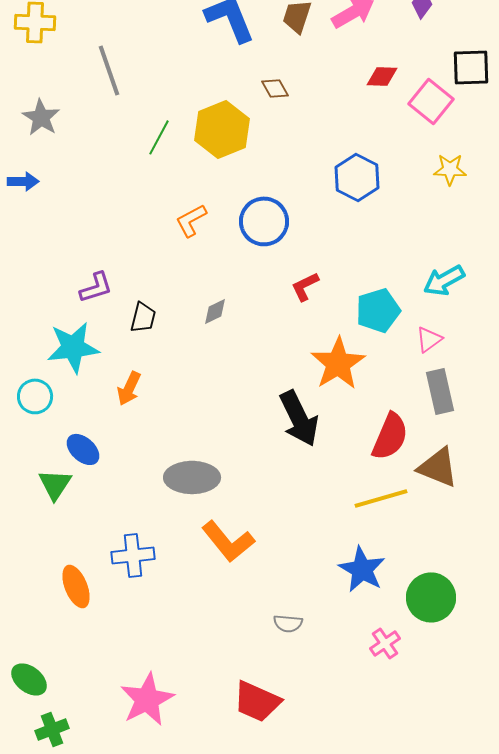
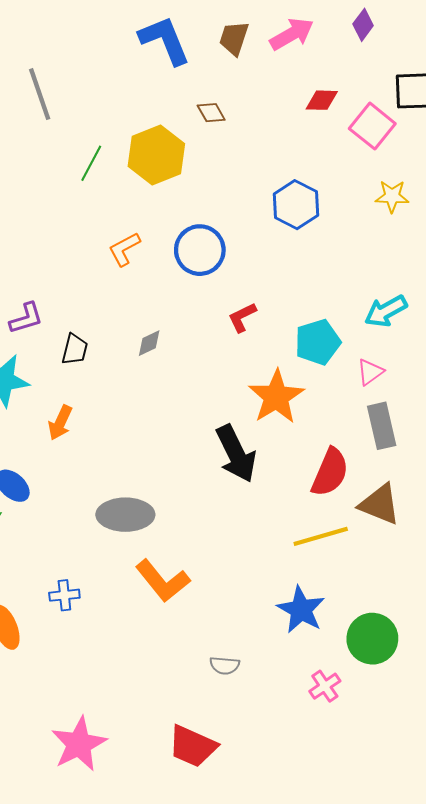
blue cross: (133, 555) -> (64, 595), size x0.7

